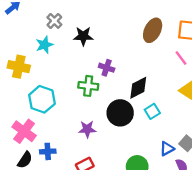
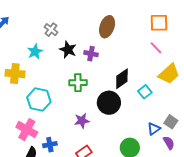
gray cross: (54, 21) -> (51, 30), moved
brown ellipse: (153, 30) -> (107, 27), moved
black star: (83, 36) -> (68, 50), moved, turned 30
purple cross: (107, 68) -> (91, 54), moved
cyan square: (152, 111) -> (145, 92), moved

